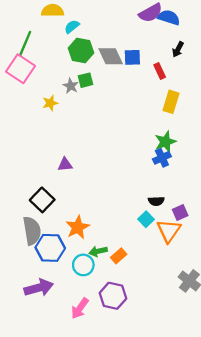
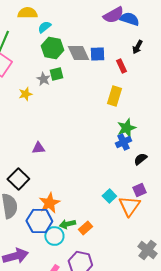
yellow rectangle: (171, 102) -> (114, 96), moved
black semicircle: (156, 201) -> (140, 159), moved, turned 144
blue hexagon: (50, 248) -> (39, 221), moved

